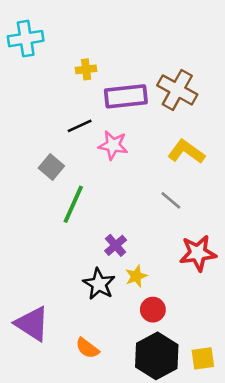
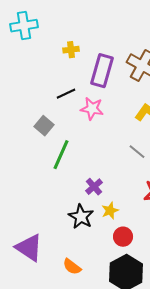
purple rectangle: (126, 96) -> (102, 71), turned -68

